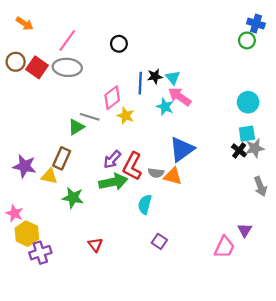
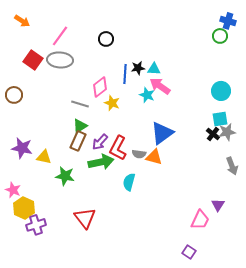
brown circle: (16, 62) -> (14, 95), moved
cyan triangle: (173, 77) -> (154, 69), turned -48
green triangle: (76, 127) -> (80, 126), moved
brown rectangle: (62, 158) -> (78, 141), moved
purple square: (159, 241) -> (189, 252), moved
red triangle: (95, 245) -> (85, 218), size x1.6

